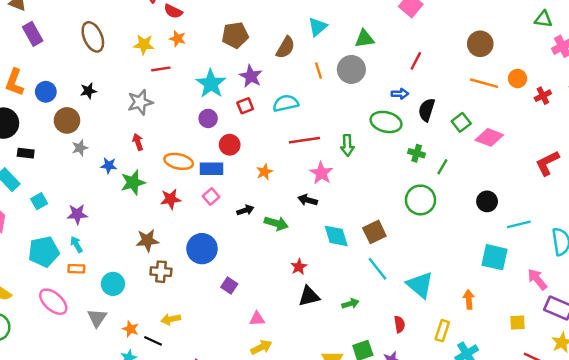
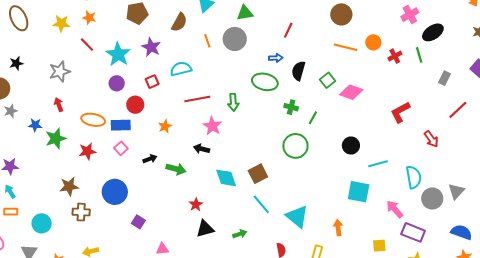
red line: (161, 69) -> (87, 45), moved, turned 56
red square: (245, 106) -> (152, 82), moved

